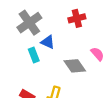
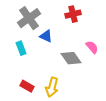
cyan rectangle: (34, 55) -> (21, 48), moved

